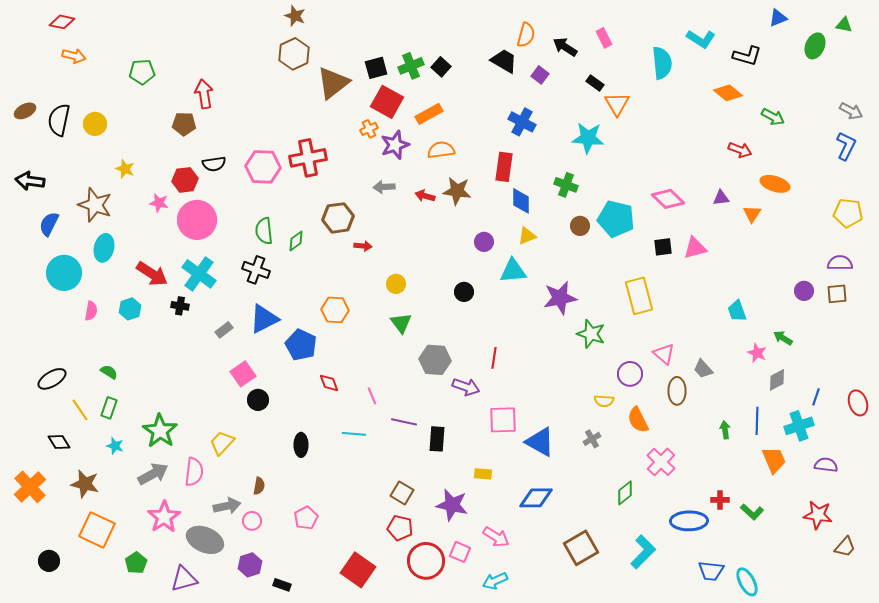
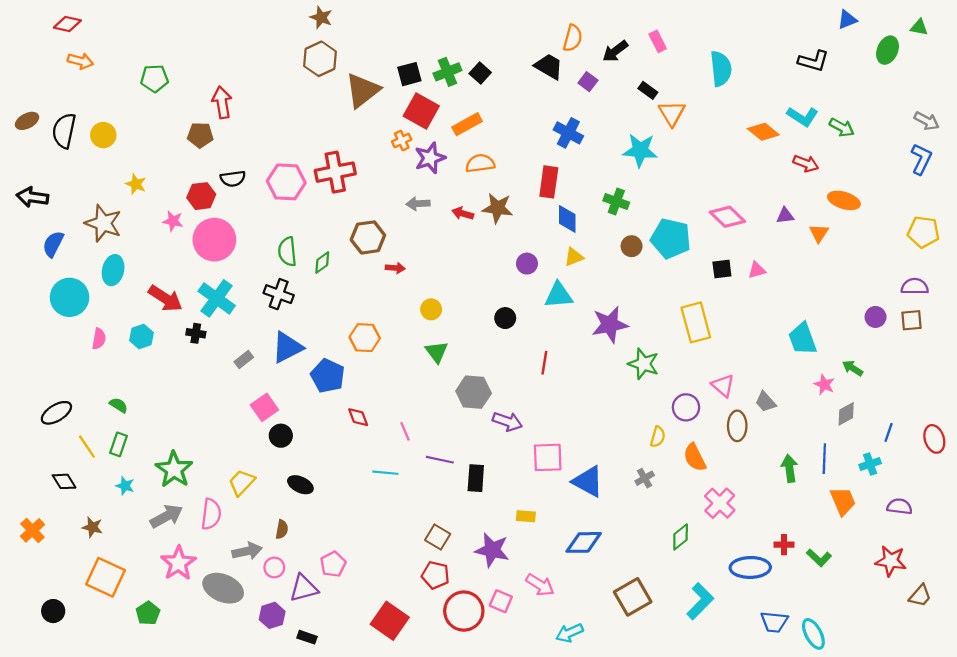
cyan L-shape: (701, 39) -> (803, 117), moved
black arrow: (565, 47) -> (615, 51), turned -70
orange diamond: (728, 93) -> (763, 132), moved
pink triangle: (695, 248) -> (757, 270), size x0.7
cyan trapezoid: (737, 311) -> (803, 339), size x1.4
red line: (494, 358) -> (544, 363), moved
yellow semicircle: (604, 401) -> (658, 437), turned -78
cyan cross: (799, 426) -> (870, 464), size x0.7
green arrow: (725, 430) -> (789, 468), size x1.4
black ellipse: (301, 445) -> (300, 485), moved, turned -65
brown star: (85, 484) -> (92, 527), size x0.7
orange cross: (30, 487) -> (32, 530), size x0.7
purple triangle: (184, 579) -> (304, 588), moved
cyan arrow: (495, 581) -> (569, 633), moved

